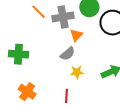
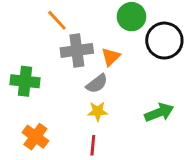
gray cross: (63, 17) -> (77, 50), moved
yellow star: (77, 72) -> (98, 111), moved

